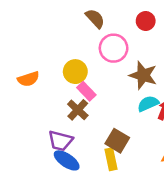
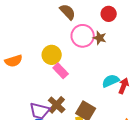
brown star: (143, 75) -> (100, 38), moved, size x0.6
brown cross: (78, 110) -> (57, 105), moved

